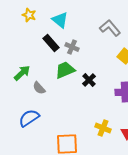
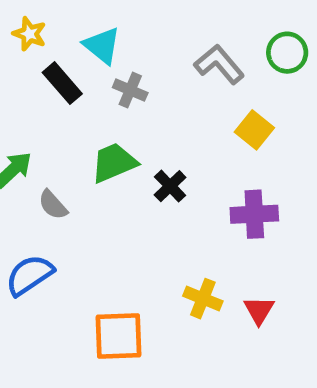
black rectangle: (51, 43) -> (62, 83), moved
gray cross: (72, 47) -> (130, 90), moved

